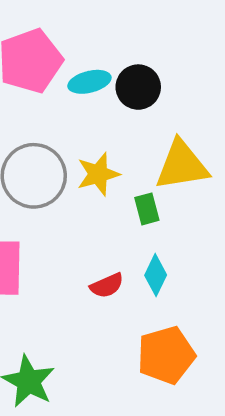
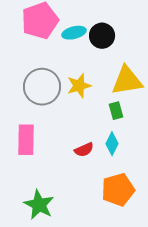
green rectangle: (147, 209) -> (116, 111), moved

